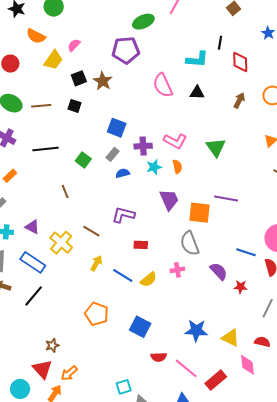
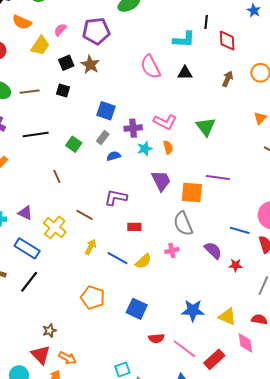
purple pentagon: (126, 50) -> (96, 31), moved
orange arrow: (69, 373) -> (67, 358), turned -108

